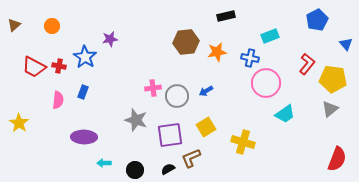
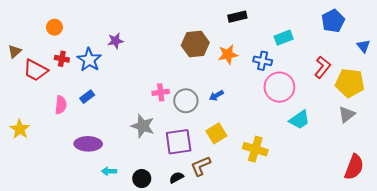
brown triangle: (14, 25) -> (15, 51), moved
red cross: (59, 66) -> (62, 59), moved
blue rectangle: (83, 92) -> (87, 97), turned 32

